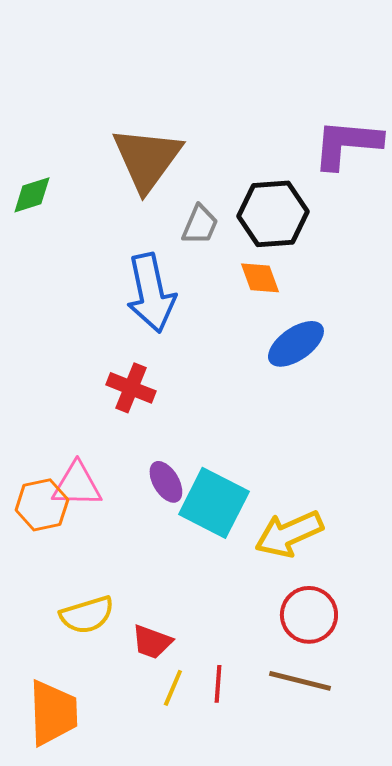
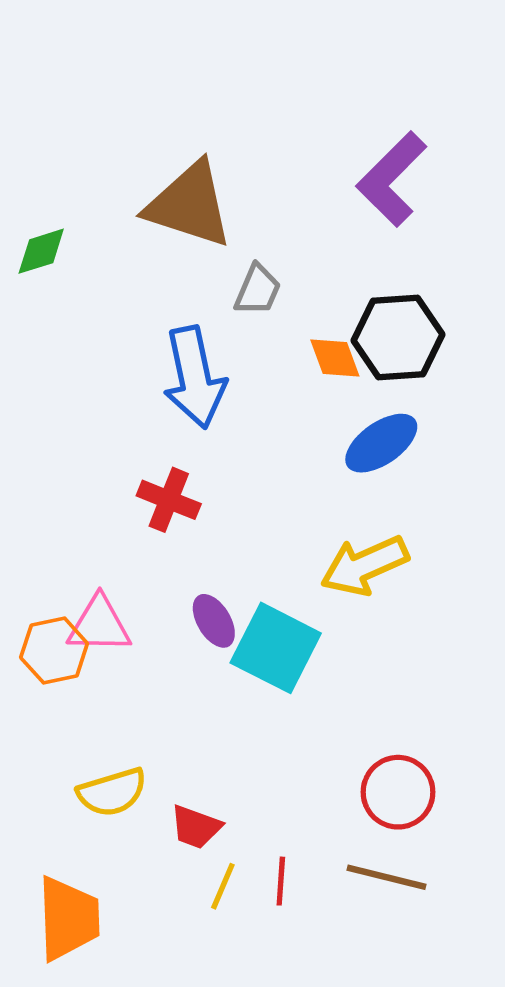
purple L-shape: (347, 144) -> (392, 179), moved, turned -50
brown triangle: (147, 159) -> (189, 205), turned -48
black hexagon: (273, 214) -> (398, 337), moved
yellow arrow: (289, 534) -> (365, 565), moved

